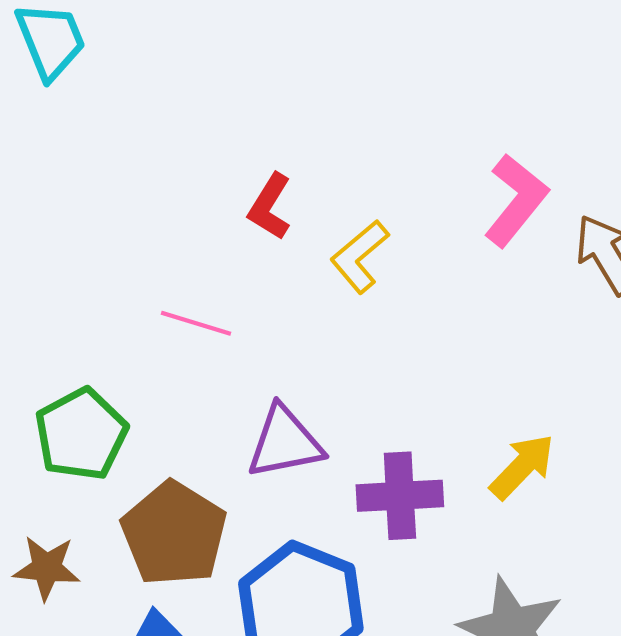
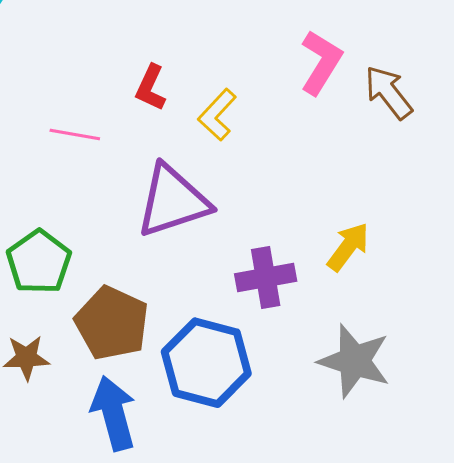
pink line: (196, 323) -> (75, 134), moved
purple triangle: (285, 442) -> (173, 201), moved, size x1.4

